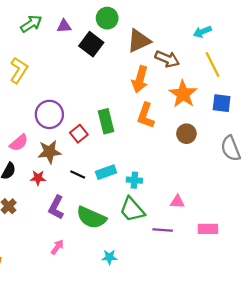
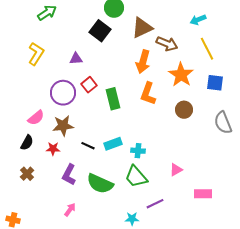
purple triangle: (64, 26) -> (76, 59), moved
red square: (79, 134) -> (89, 85), moved
pink triangle: (177, 202) -> (176, 170), turned -32
purple line: (163, 230) -> (155, 204), moved, turned -30
cyan star: (109, 257) -> (132, 219), moved

